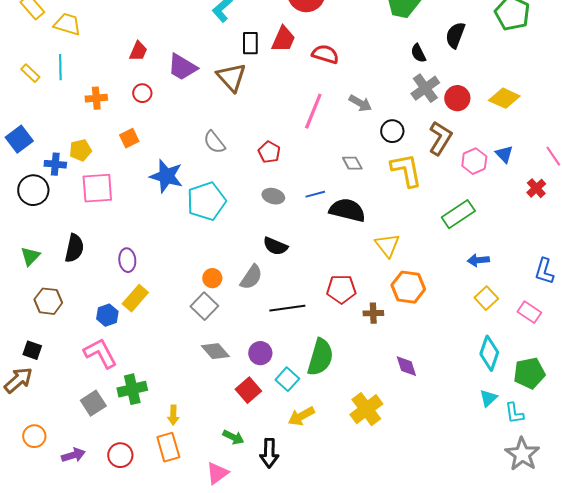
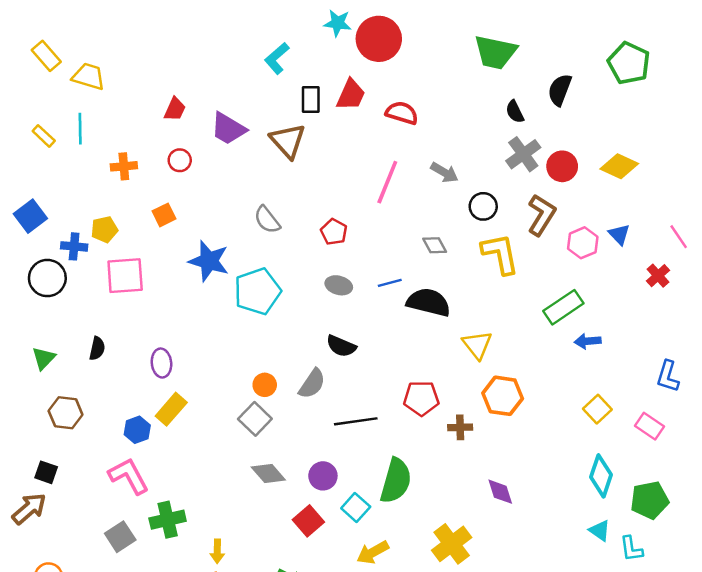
black semicircle: (74, 248) -> (97, 348), size x0.7
blue arrow: (478, 260) -> (588, 341), moved
cyan triangle: (488, 398) -> (600, 531), turned -42

